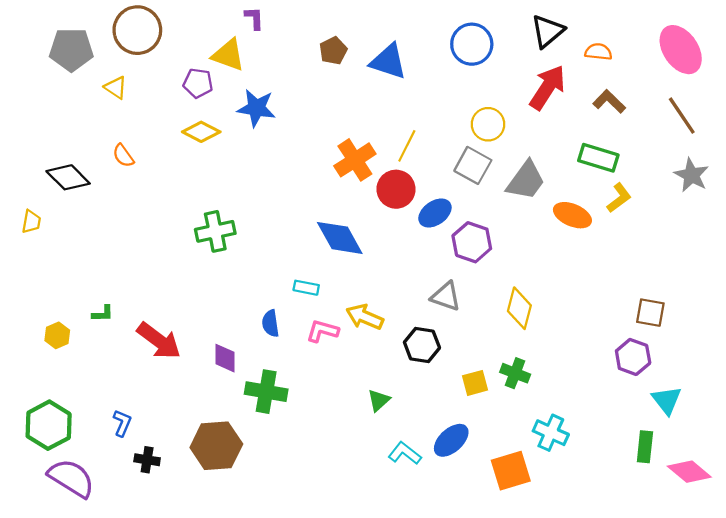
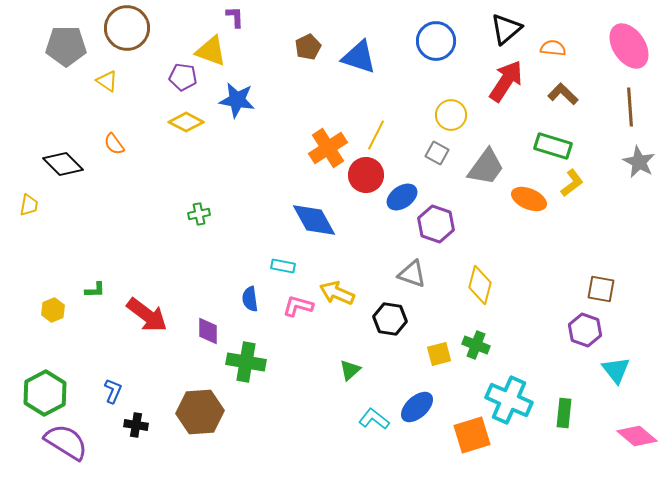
brown line: (682, 116) -> (630, 107), turned 30
gray square: (473, 165) -> (437, 153), size x0.7
green cross: (215, 231) -> (199, 214), size x0.6
cyan cross: (551, 433) -> (509, 400), size x1.4
green rectangle: (645, 447) -> (564, 413), moved

